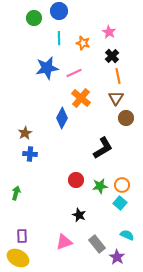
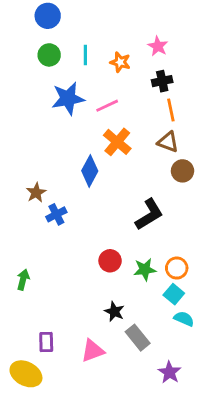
blue circle: (59, 11) -> (48, 16), moved
green circle: (34, 18) -> (49, 55), moved
black cross: (112, 56) -> (162, 81), turned 32
brown triangle: (116, 98) -> (168, 142), turned -42
blue cross: (30, 154) -> (56, 214), moved, turned -32
cyan semicircle: (127, 235) -> (184, 319), moved
purple rectangle: (22, 236) -> (46, 342), moved
gray rectangle: (97, 244) -> (138, 338), moved

